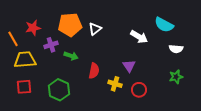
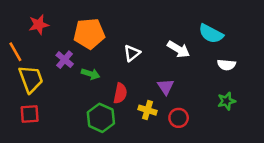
red star: (33, 28) -> (39, 25), moved
white triangle: (95, 29) -> (132, 53), moved
purple cross: (51, 45) -> (65, 60), turned -32
yellow trapezoid: (25, 60) -> (31, 79), turned 75
green hexagon: (59, 90) -> (101, 118), moved

